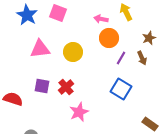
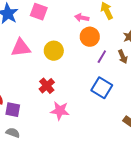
purple square: (42, 86) -> (13, 110), moved
pink star: (79, 112) -> (60, 111), turned 30

